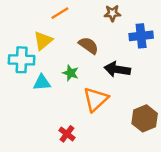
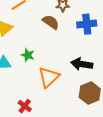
brown semicircle: (88, 45) -> (51, 22), moved
black arrow: (117, 69) -> (82, 64), moved

